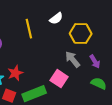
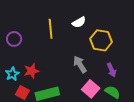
gray arrow: (73, 59) -> (80, 64), moved
pink square: (59, 79) -> (91, 89), moved

